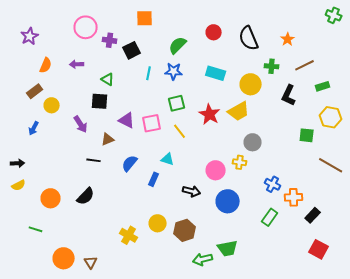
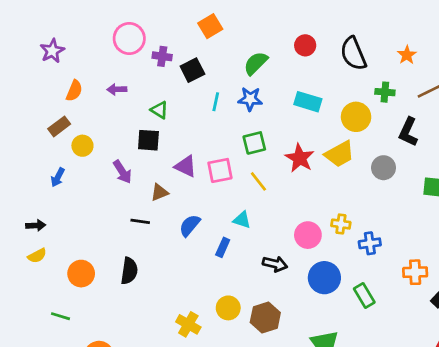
orange square: (145, 18) -> (210, 26), turned -30
gray circle: (253, 142) -> (384, 168), moved
blue cross: (273, 184) -> (370, 243), moved, turned -35
black semicircle: (86, 196) -> (129, 271), turned -36
green rectangle: (270, 217) -> (364, 296), moved, turned -66

